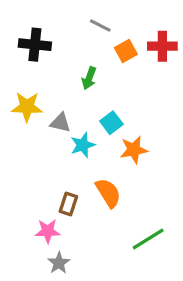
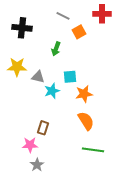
red cross: (162, 46) -> (102, 14), moved
cyan square: (111, 123) -> (70, 77), turned 32
orange semicircle: (108, 193) -> (86, 121), moved
green line: (148, 239) -> (93, 150), turned 40

